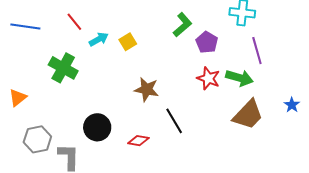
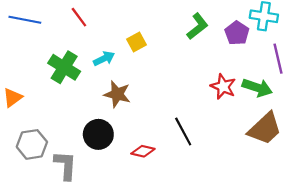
cyan arrow: (99, 39) -> (104, 59), moved
purple pentagon: (207, 42) -> (237, 33), moved
brown star: (147, 89) -> (117, 94), moved

